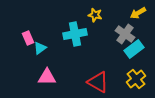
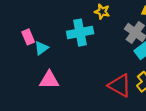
red triangle: (98, 82) -> (120, 85), moved

